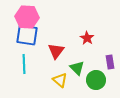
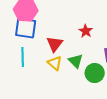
yellow triangle: (60, 80) -> (55, 63), moved

